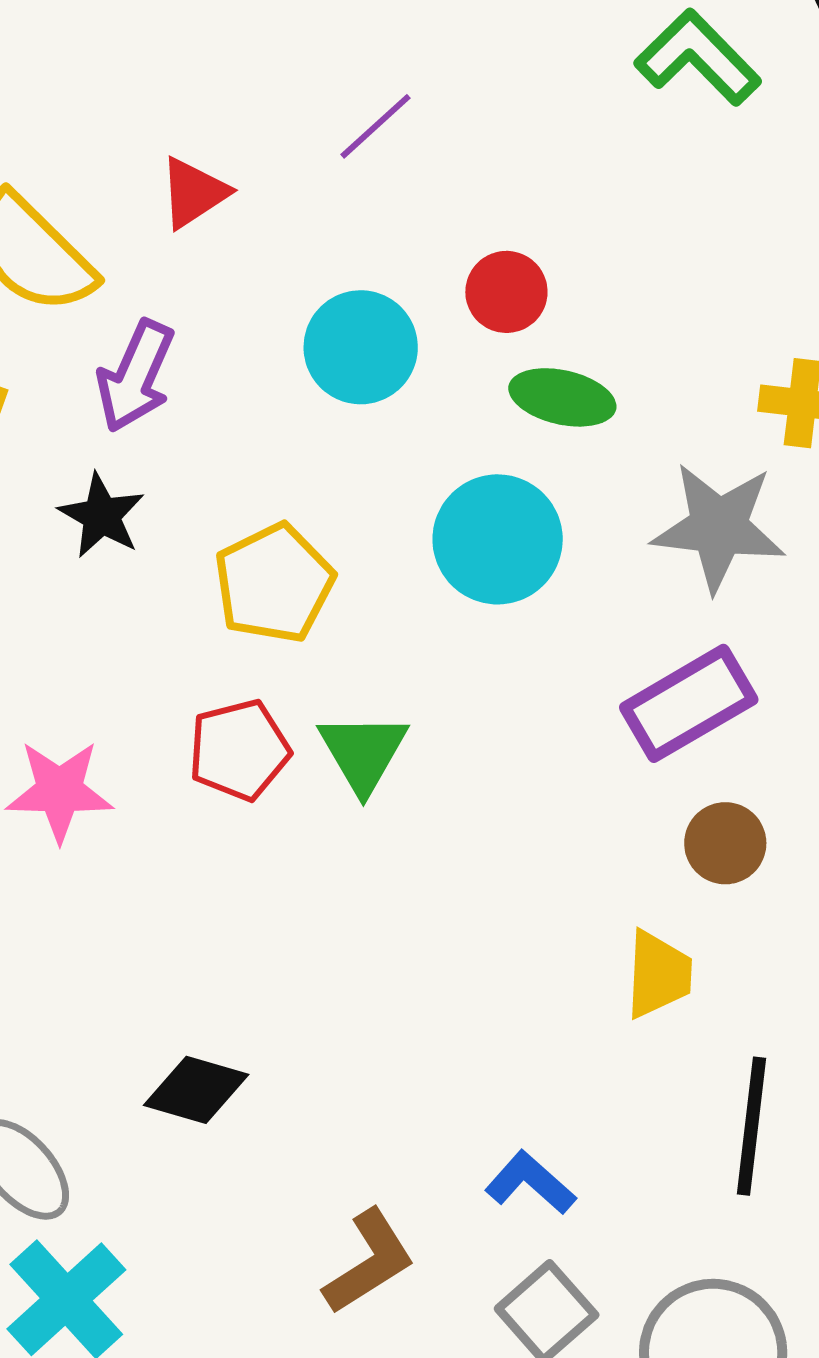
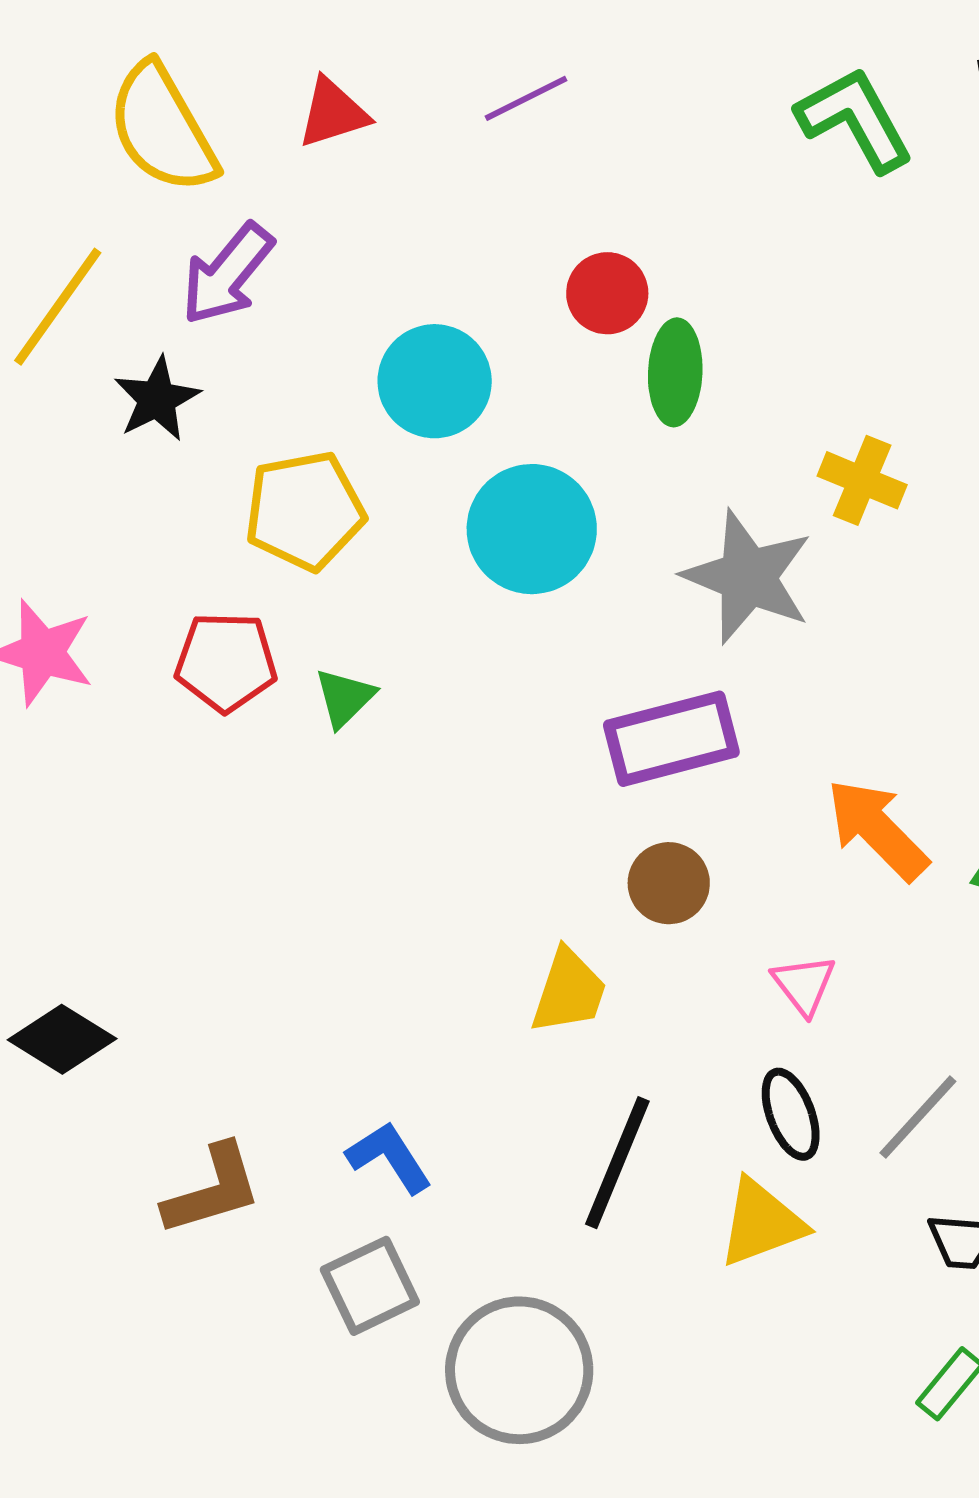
cyan circle: (361, 347) -> (435, 381), moved
green ellipse: (562, 397) -> (675, 372), moved, turned 64
green triangle: (363, 752) -> (345, 698), size x0.7
black diamond: (196, 1090) -> (62, 1039), moved

